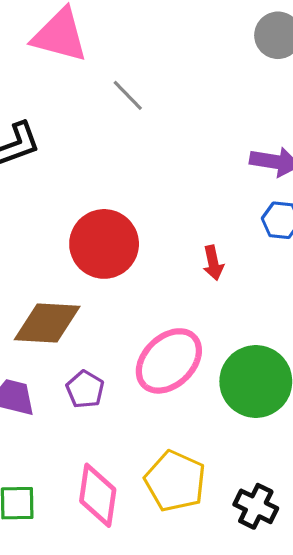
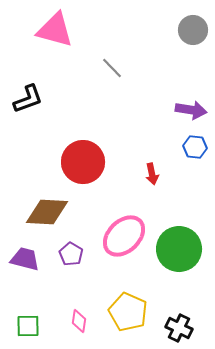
gray line: (128, 95) -> (112, 68), moved
pink diamond: (98, 495) -> (79, 321), size x0.6

